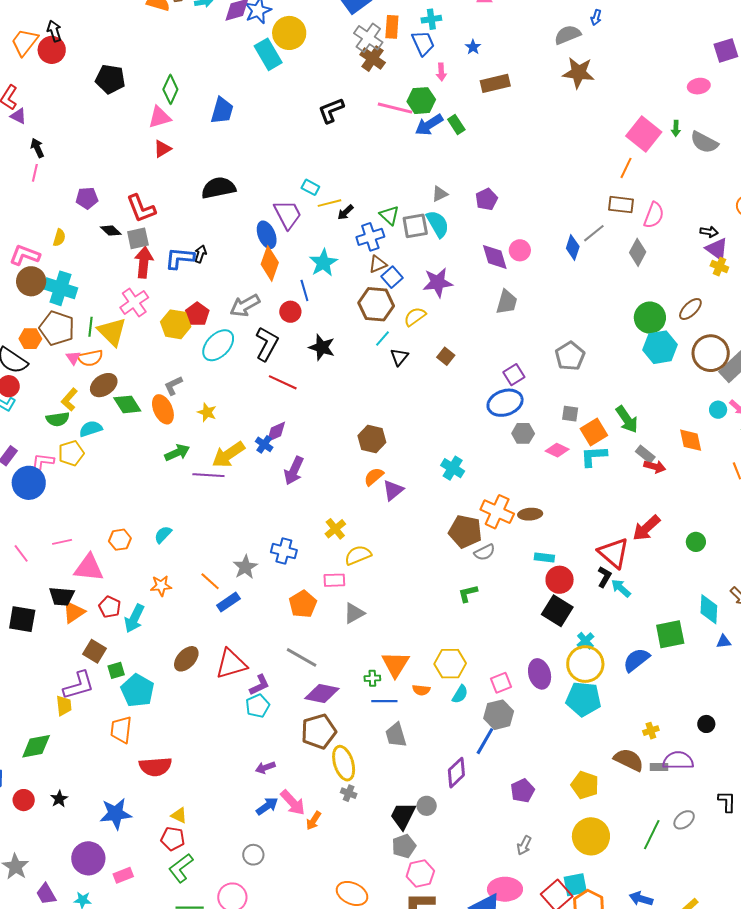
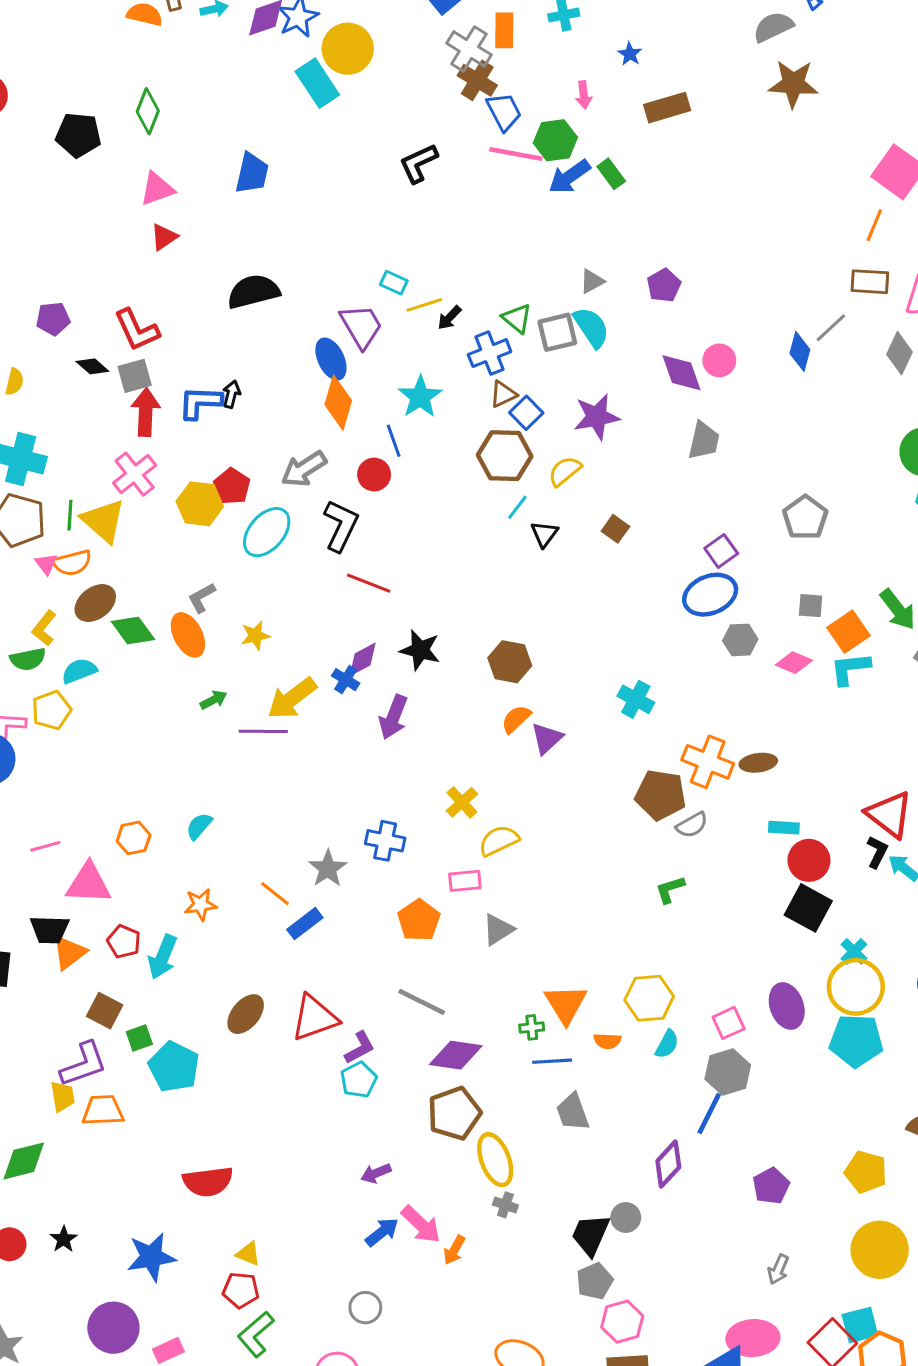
blue trapezoid: (423, 43) -> (504, 112), moved
green diamond: (170, 89) -> (148, 111), moved
black star: (322, 347) -> (420, 650), moved
yellow star: (207, 412) -> (255, 636), turned -30
green arrow: (177, 453) -> (214, 700), size x0.7
orange trapezoid: (121, 730) -> (103, 1110), moved, turned 84

